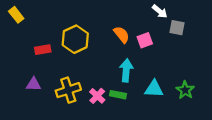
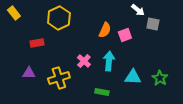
orange semicircle: (122, 35) -> (105, 30), turned 63
yellow hexagon: (75, 39) -> (59, 18), moved
green rectangle: (118, 95) -> (102, 92), moved
pink cross: (97, 96) -> (84, 61), moved

